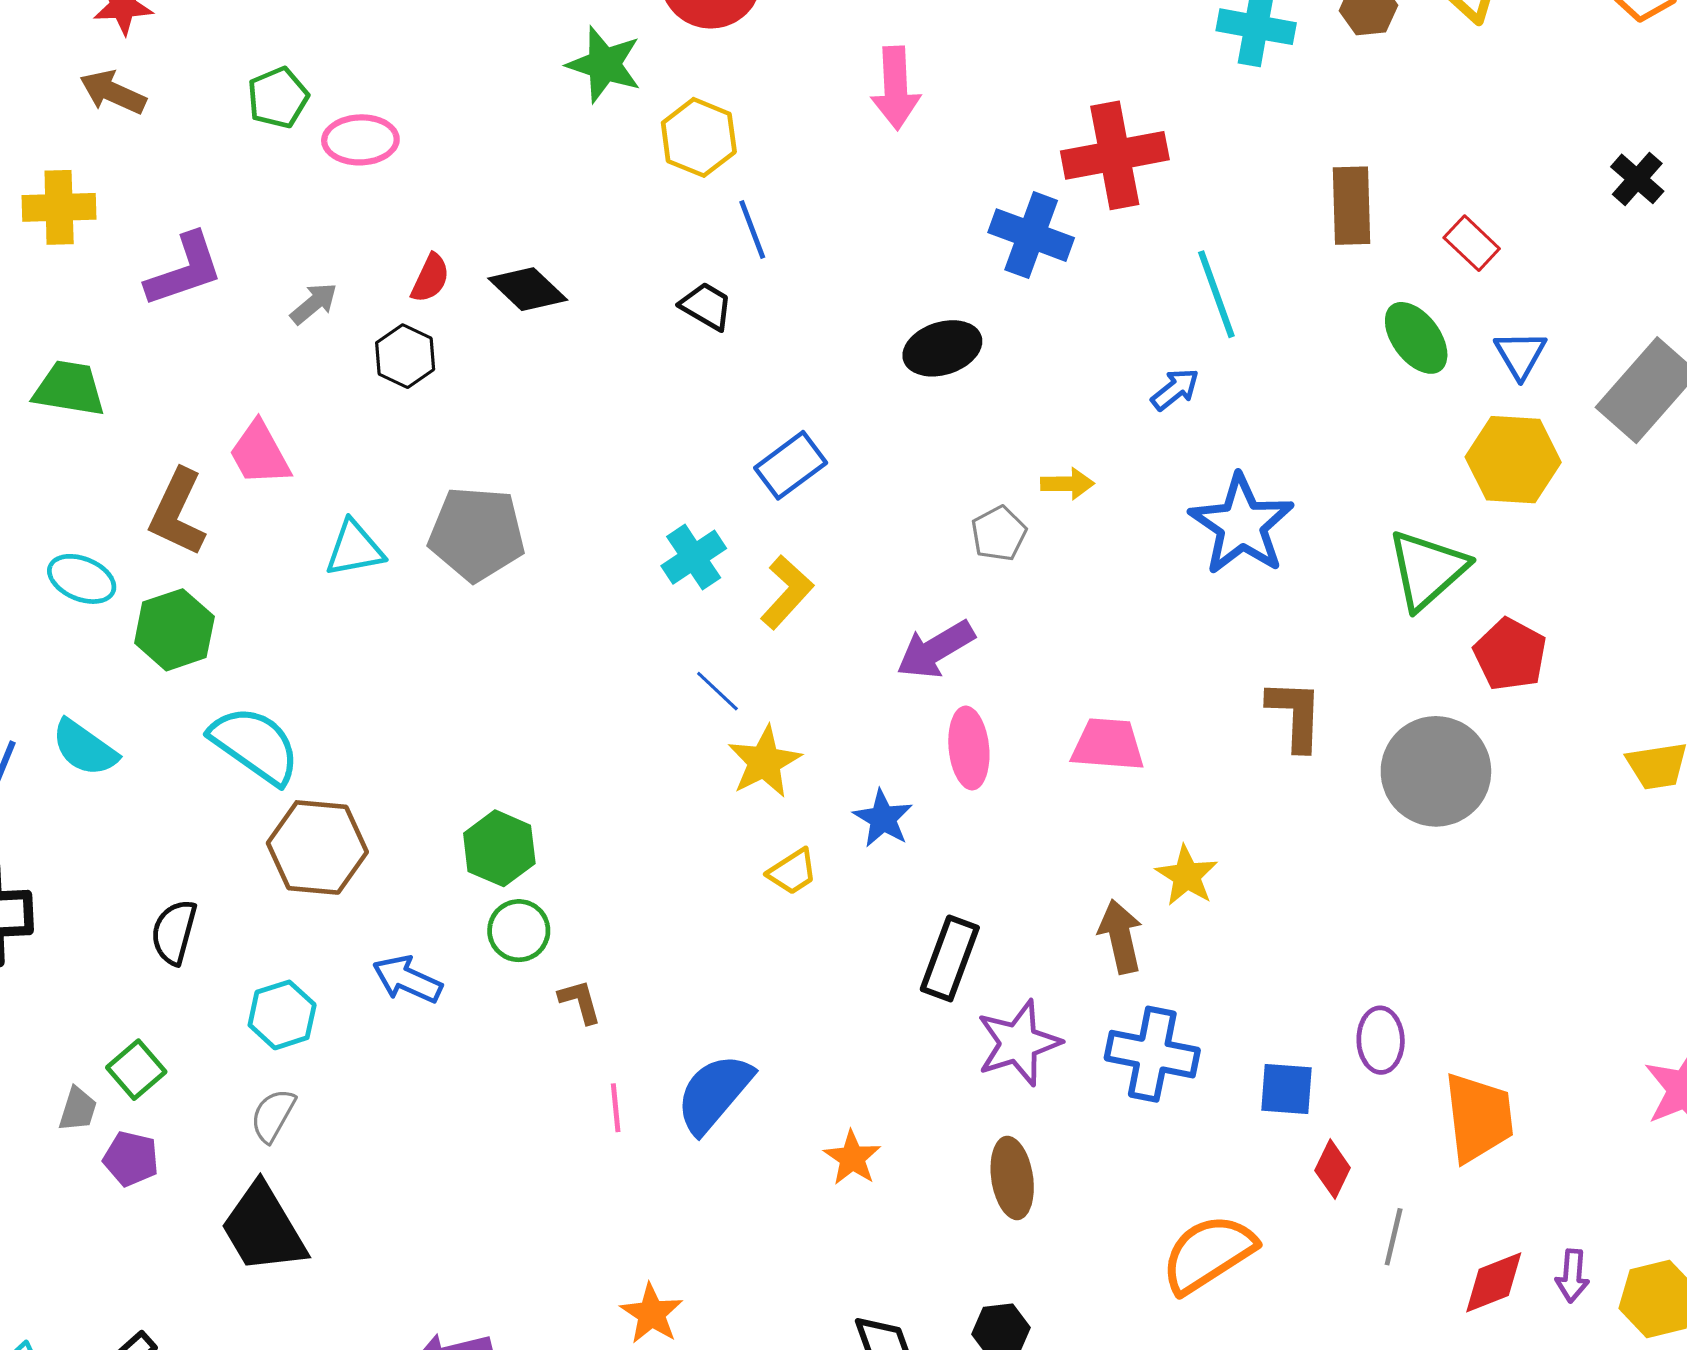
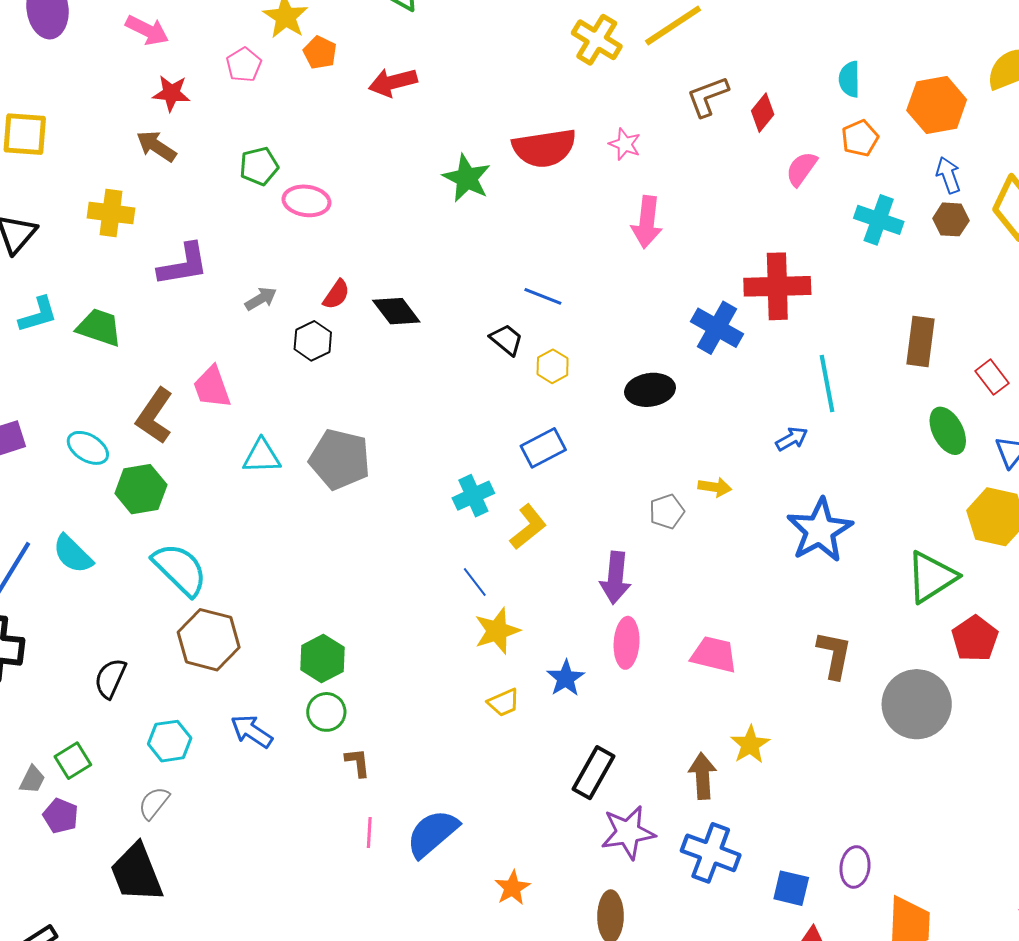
yellow hexagon: (699, 137) -> (553, 366), moved, size x0.7
blue line: (752, 230) -> (543, 296), turned -57
purple arrow: (935, 650) -> (615, 578), turned -63

